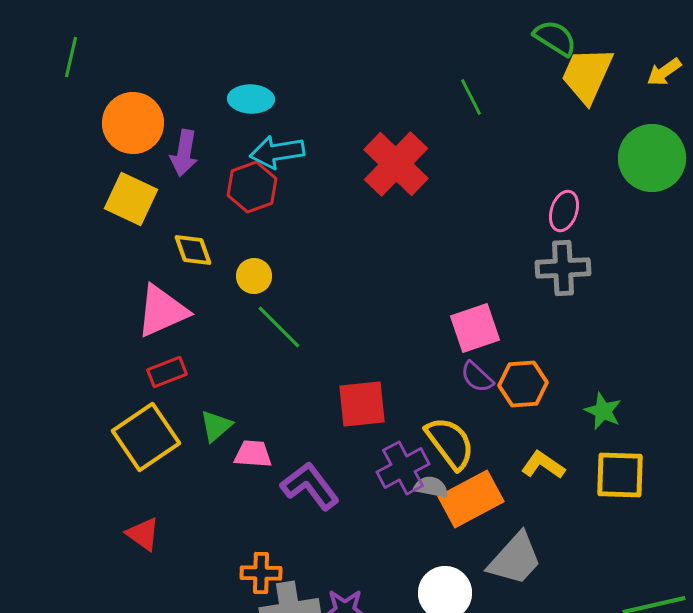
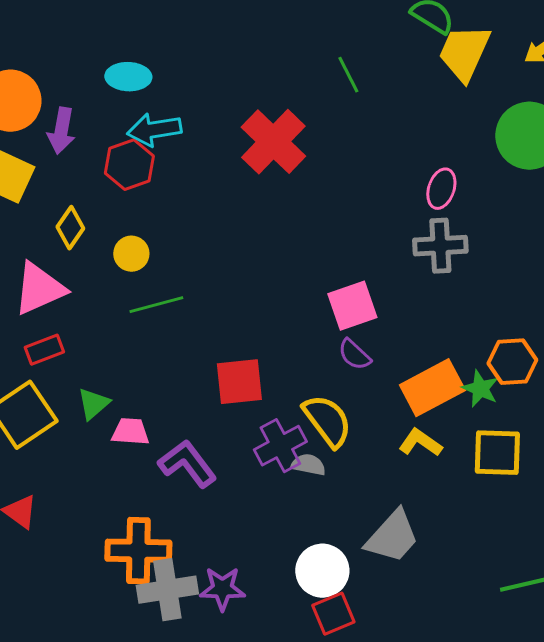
yellow diamond: (193, 250) -> (70, 228), turned 54
green line: (279, 327) -> (156, 305), turned -60
orange hexagon: (523, 384) -> (512, 362), moved
orange rectangle: (471, 499) -> (432, 388), moved
orange cross: (261, 573) -> (138, 551), size x1.6

